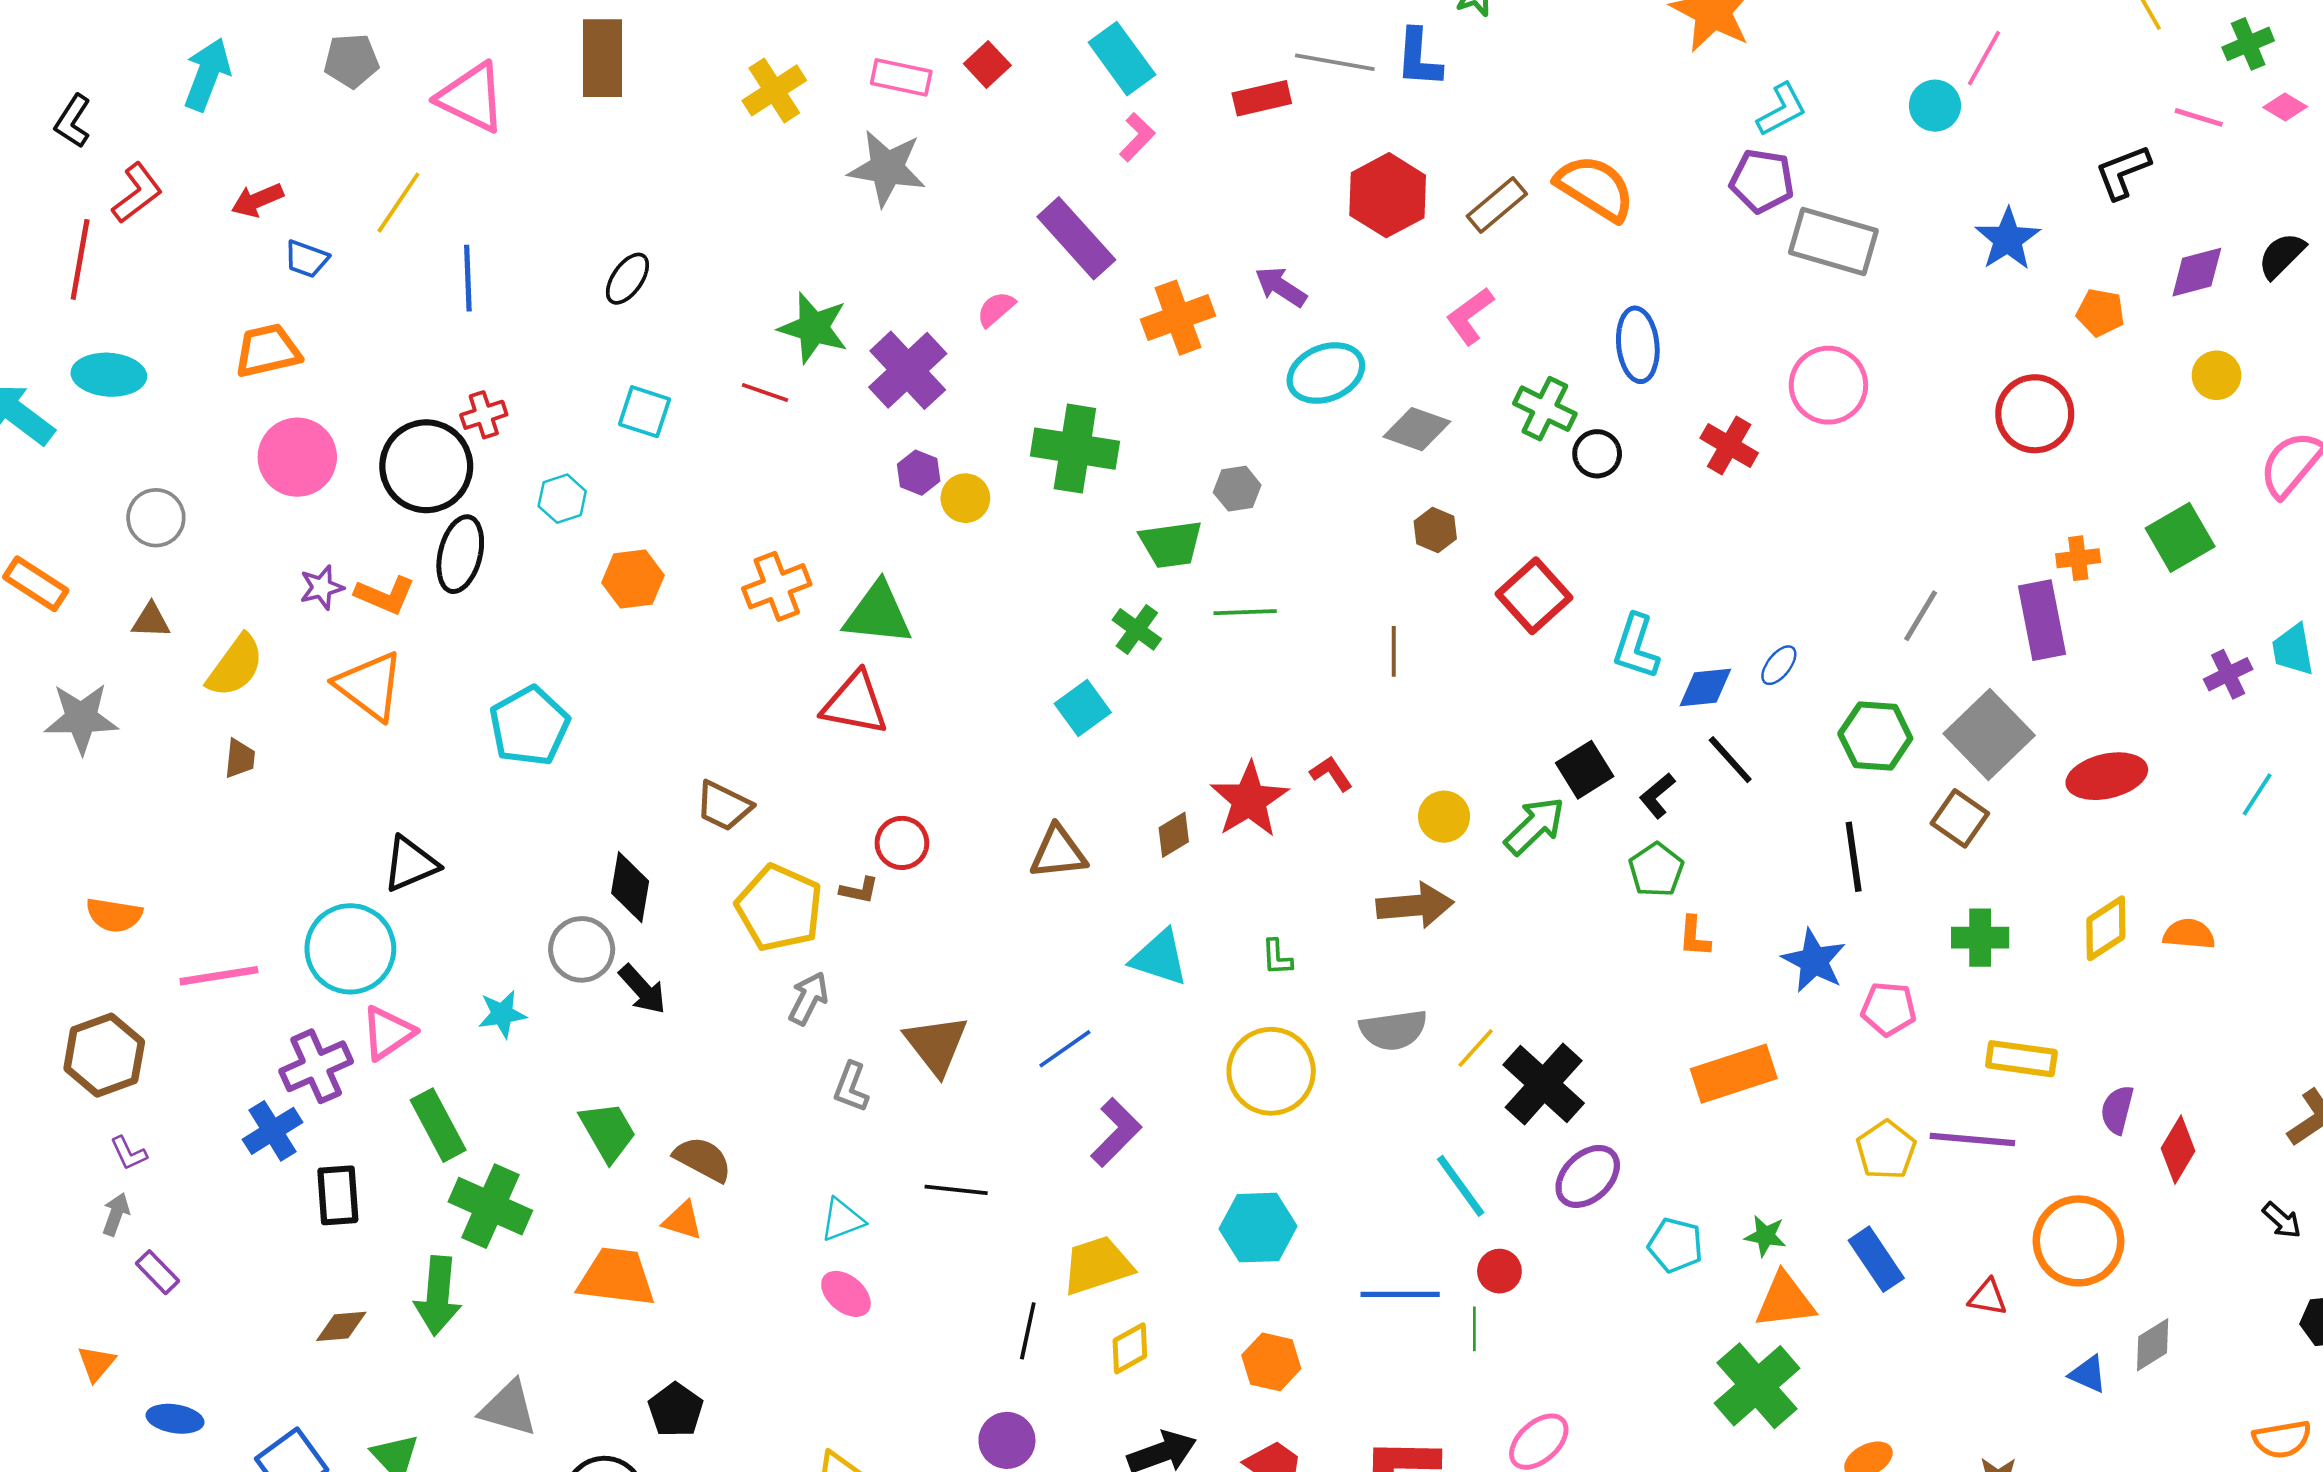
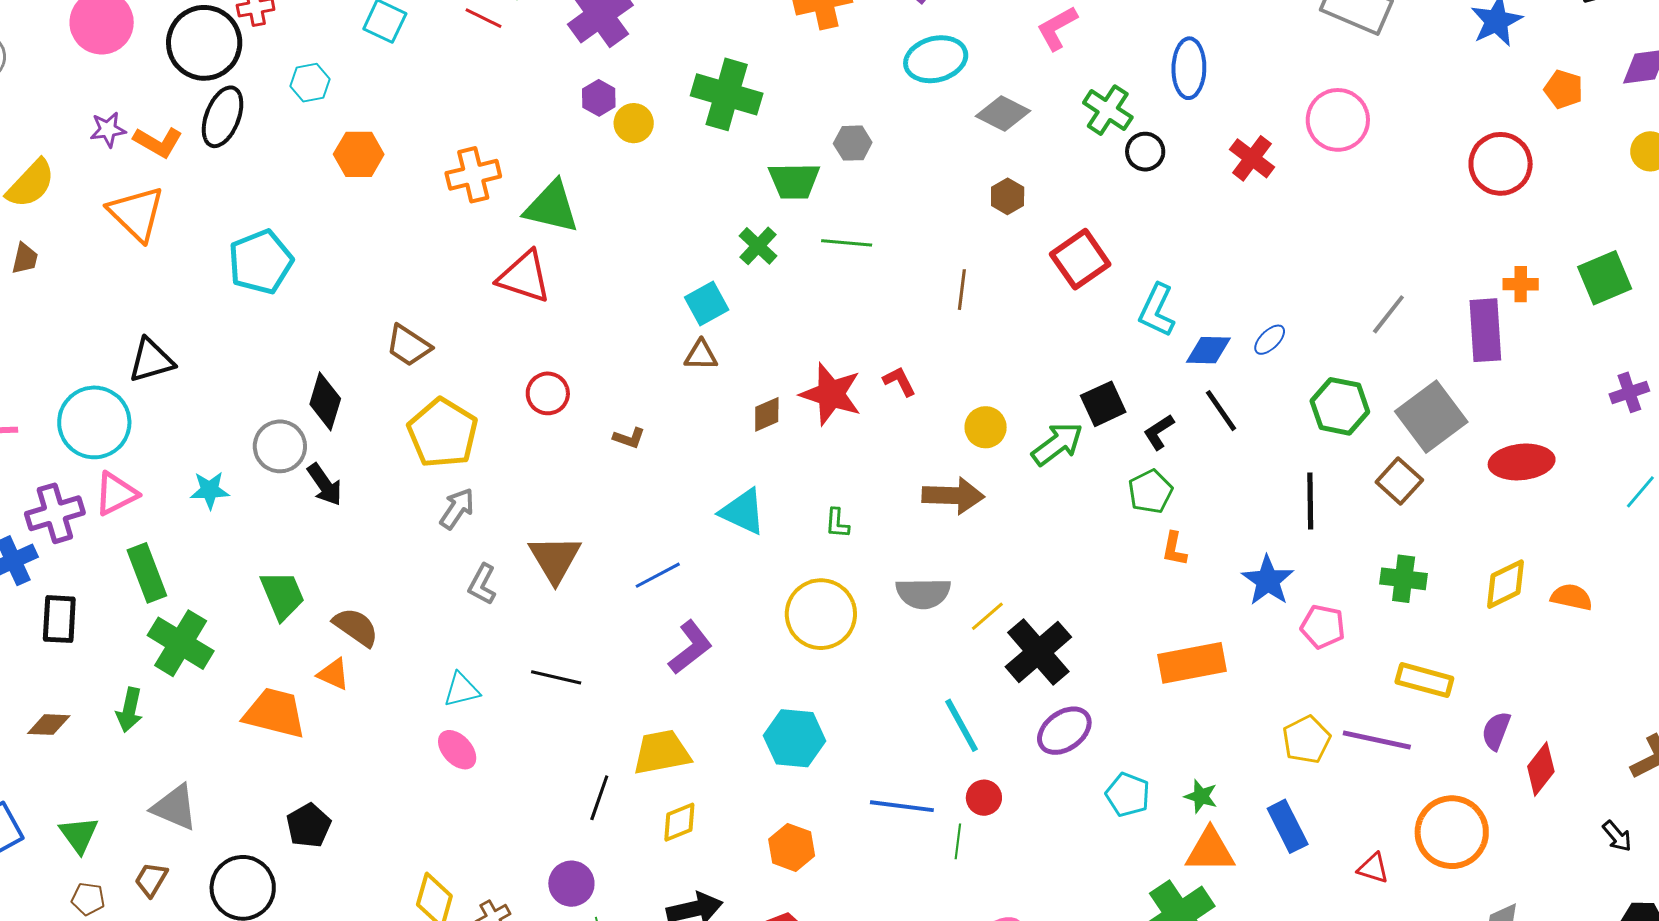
red star: (1249, 800) -> (831, 394), turned -30
brown triangle: (1058, 852) -> (701, 355), moved, size x0.7
brown L-shape: (859, 890) -> (629, 438), moved
green arrow: (438, 1296) -> (129, 710), size x0.7

